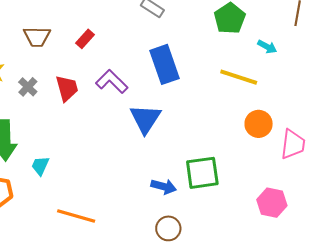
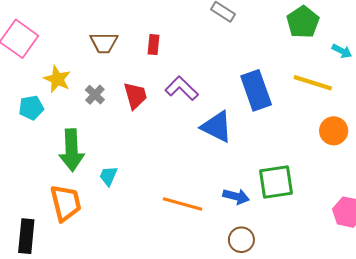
red rectangle: (85, 39) -> (154, 45), turned -36
blue rectangle: (164, 64) -> (256, 90), moved
blue triangle: (145, 119) -> (217, 127), turned -36
orange line: (76, 216) -> (183, 204), moved

